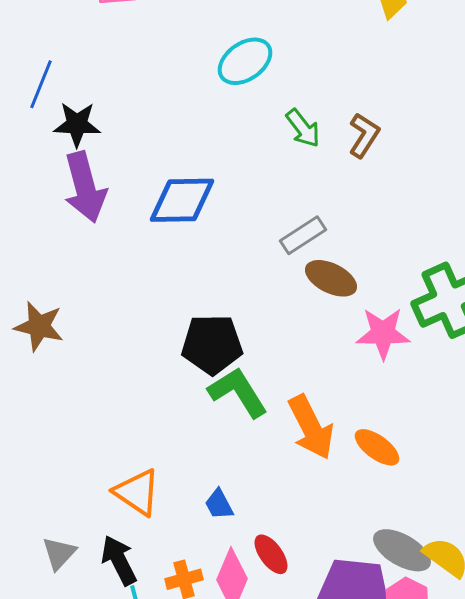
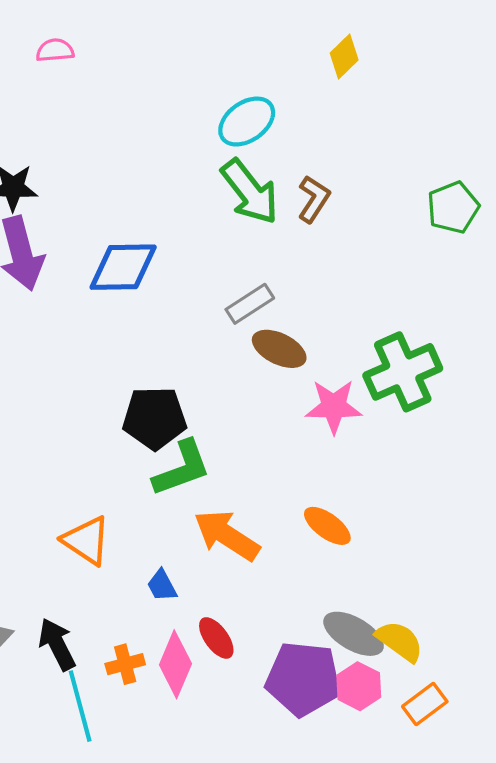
cyan ellipse: (245, 61) -> (247, 122), moved
green arrow: (303, 128) -> (250, 192), size x1.6
green L-shape: (238, 392) -> (182, 468), turned 102
orange arrow: (311, 427) -> (227, 535), moved, turned 150
orange triangle: (137, 492) -> (86, 541), moved

